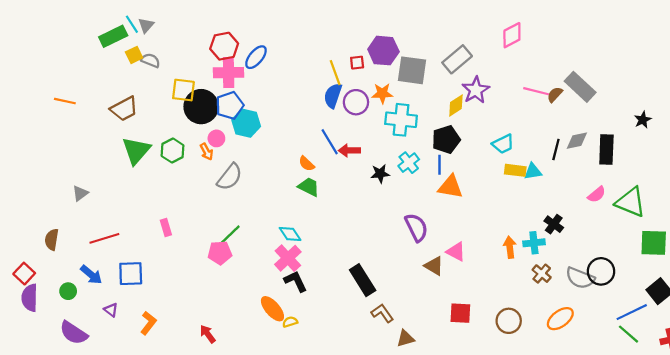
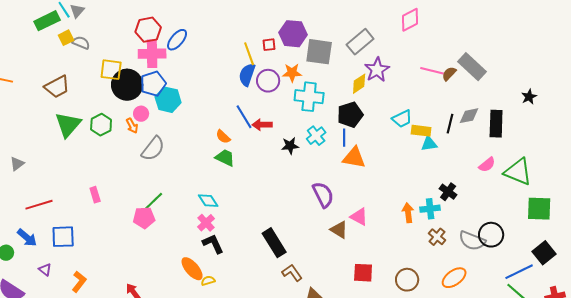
yellow rectangle: (515, 170) -> (421, 131), moved
pink cross: (288, 258) -> (206, 223), size x0.7

